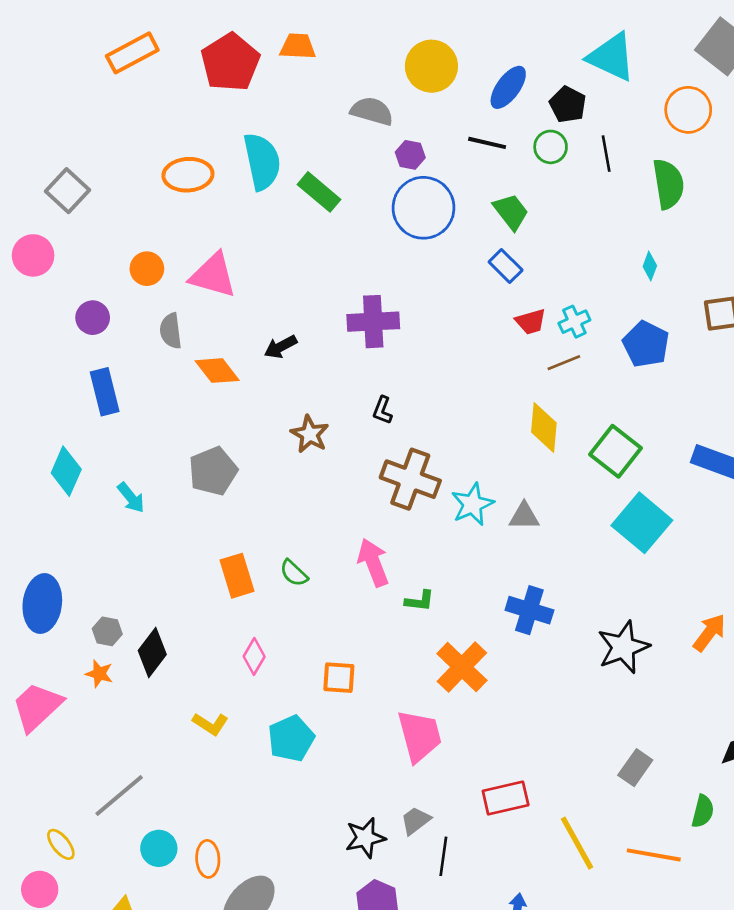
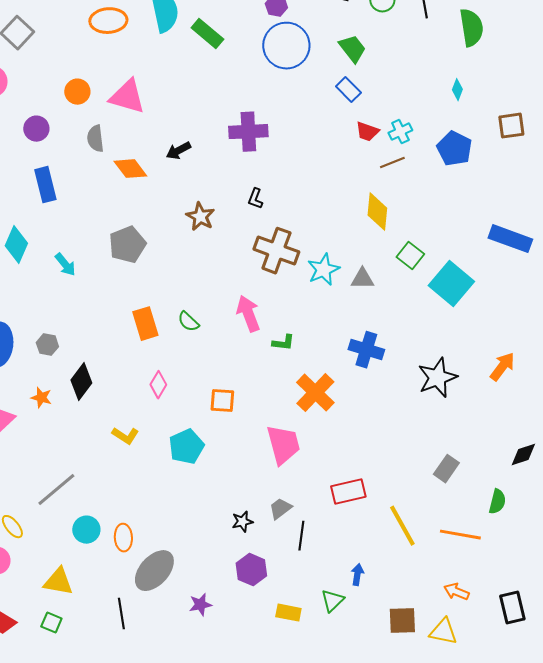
red trapezoid: (531, 322) -> (367, 132), turned 35
green square: (615, 451) -> (410, 256), moved, size x0.7
gray hexagon: (107, 631) -> (47, 345), moved
black star: (365, 838) -> (242, 522), size x0.7

